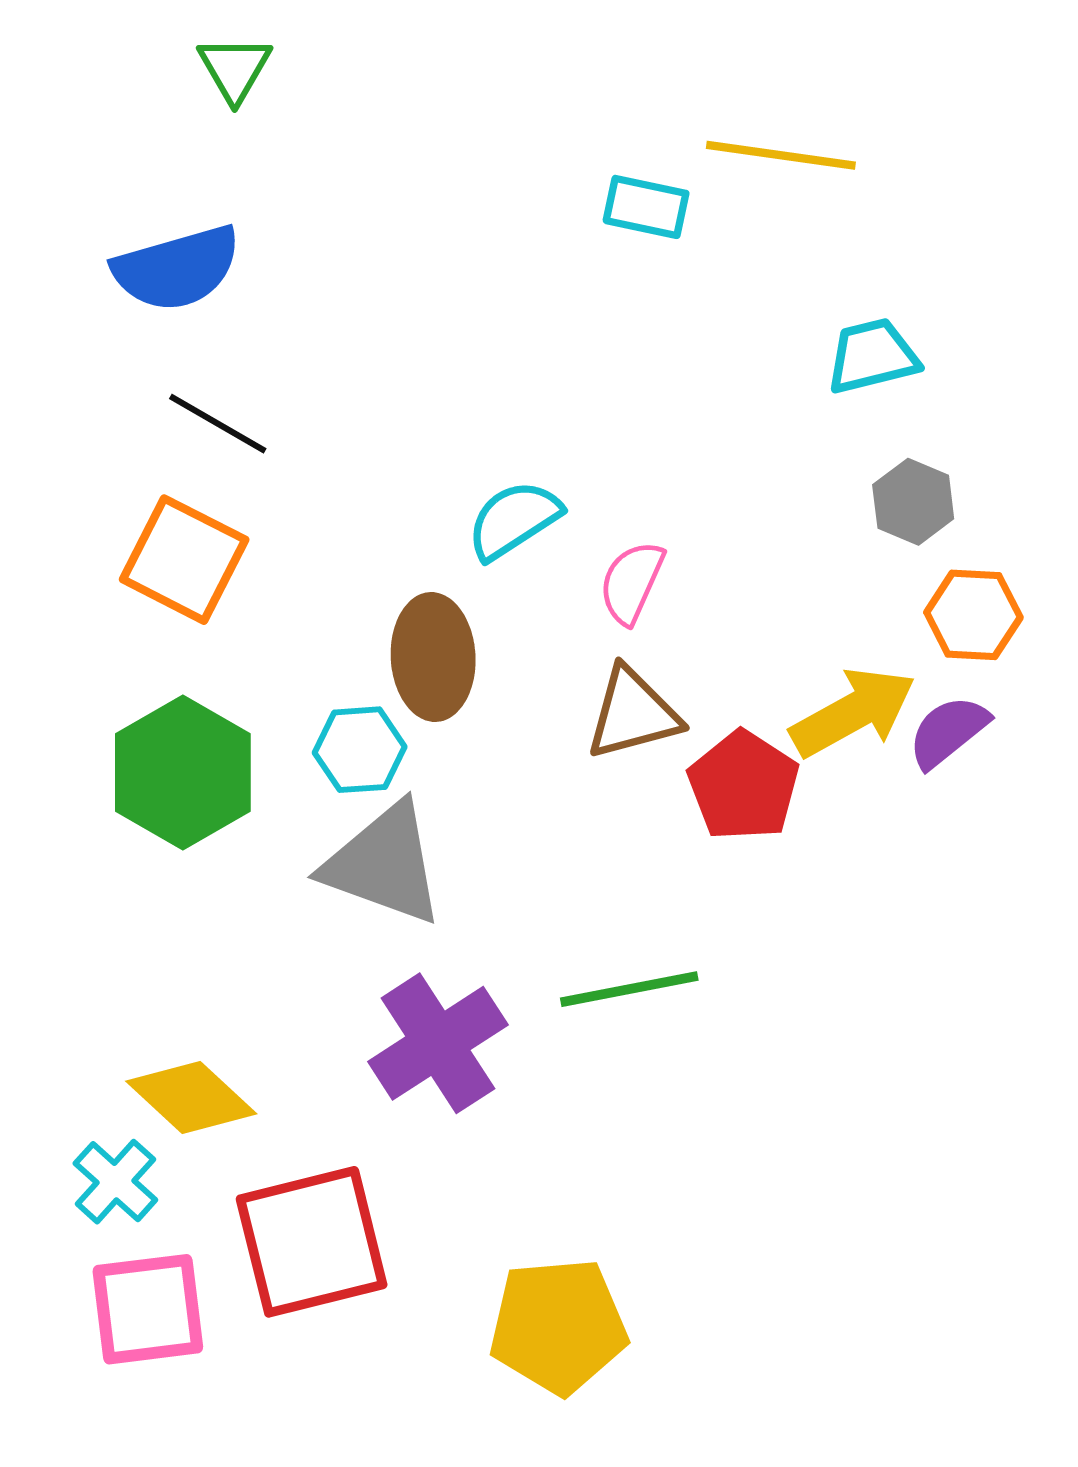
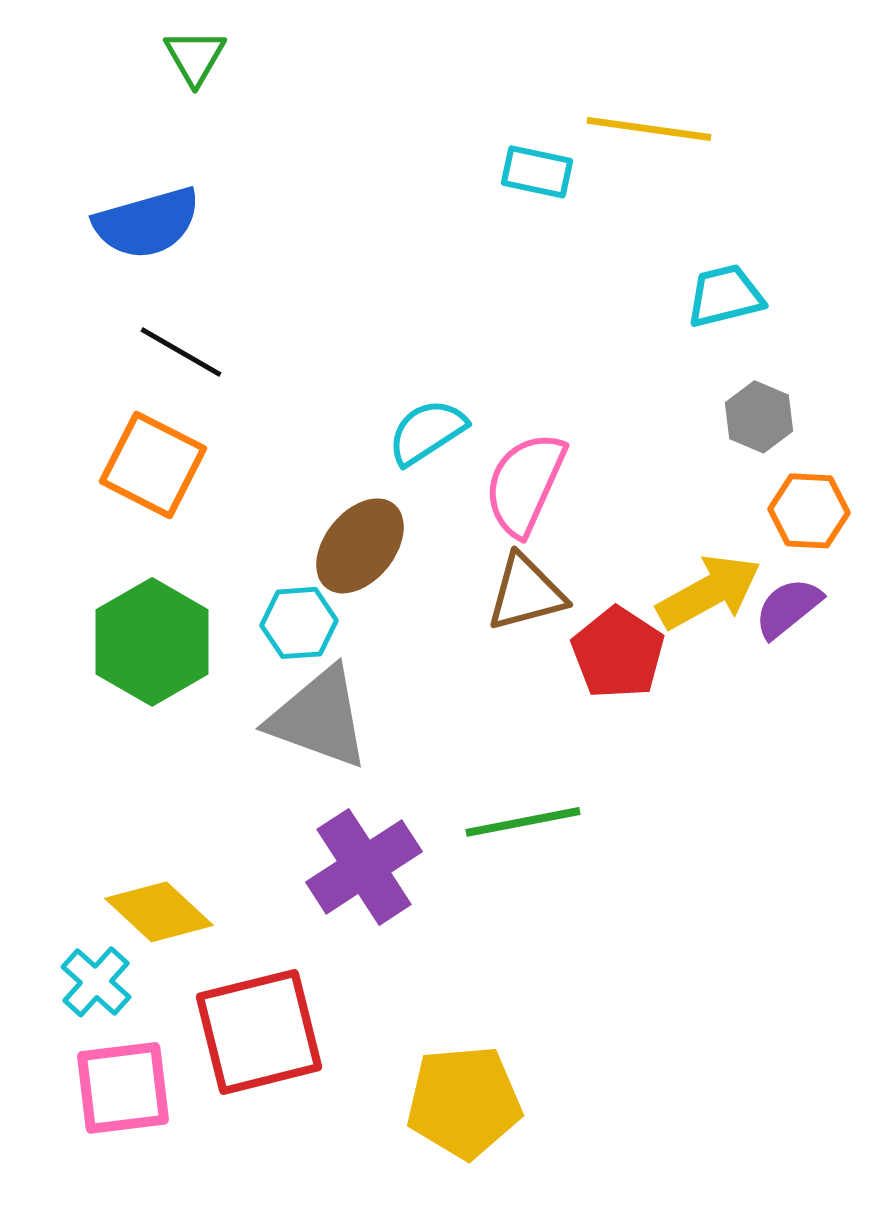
pink semicircle: (632, 582) -> (525, 484), size x1.5
brown ellipse: (433, 657) -> (360, 546), turned 42

